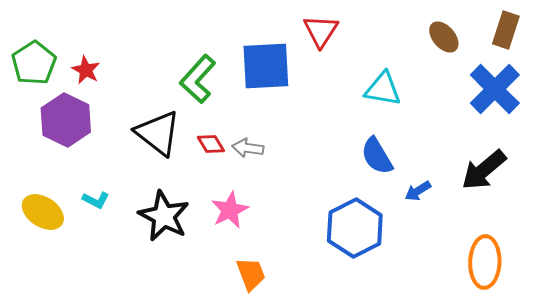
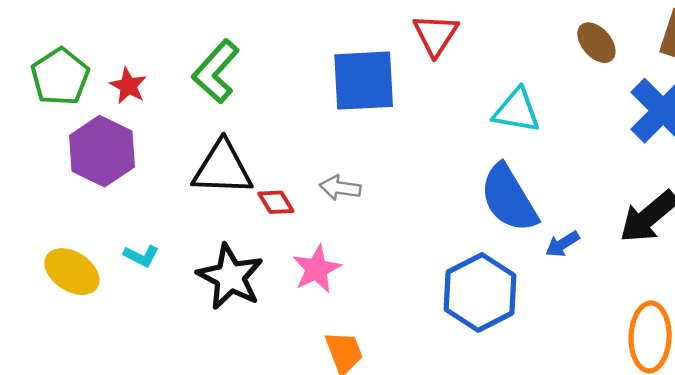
green L-shape: (198, 79) -> (216, 71), moved
black triangle: (158, 133) -> (222, 168), turned -36
red diamond: (211, 144) -> (276, 202), moved
blue semicircle: (377, 156) -> (509, 198), size x1.4

